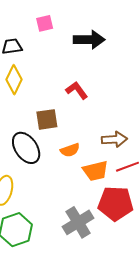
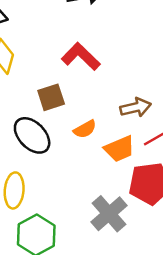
red L-shape: (77, 90) -> (81, 57), size x1.4

